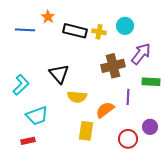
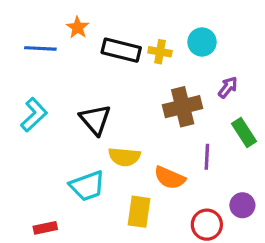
purple arrow: (141, 54) -> (228, 87), size x0.6
green rectangle: (151, 82) -> (244, 133), turned 54
cyan L-shape: (21, 85) -> (34, 115), moved
orange semicircle: (105, 110) -> (170, 178), turned -120
cyan trapezoid: (37, 116) -> (87, 186), moved

